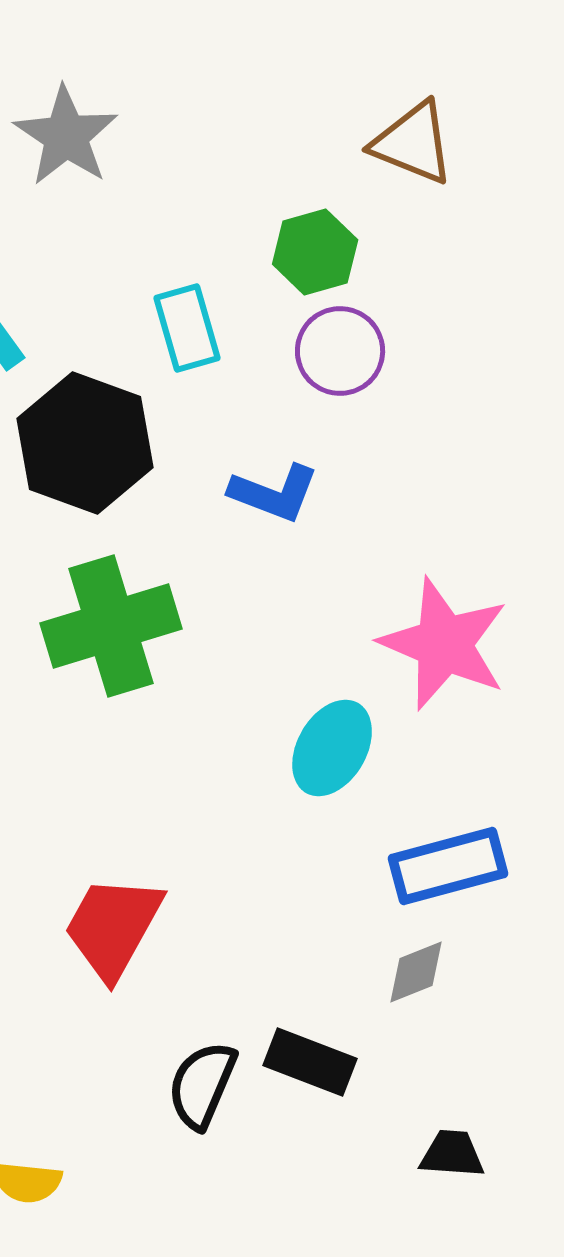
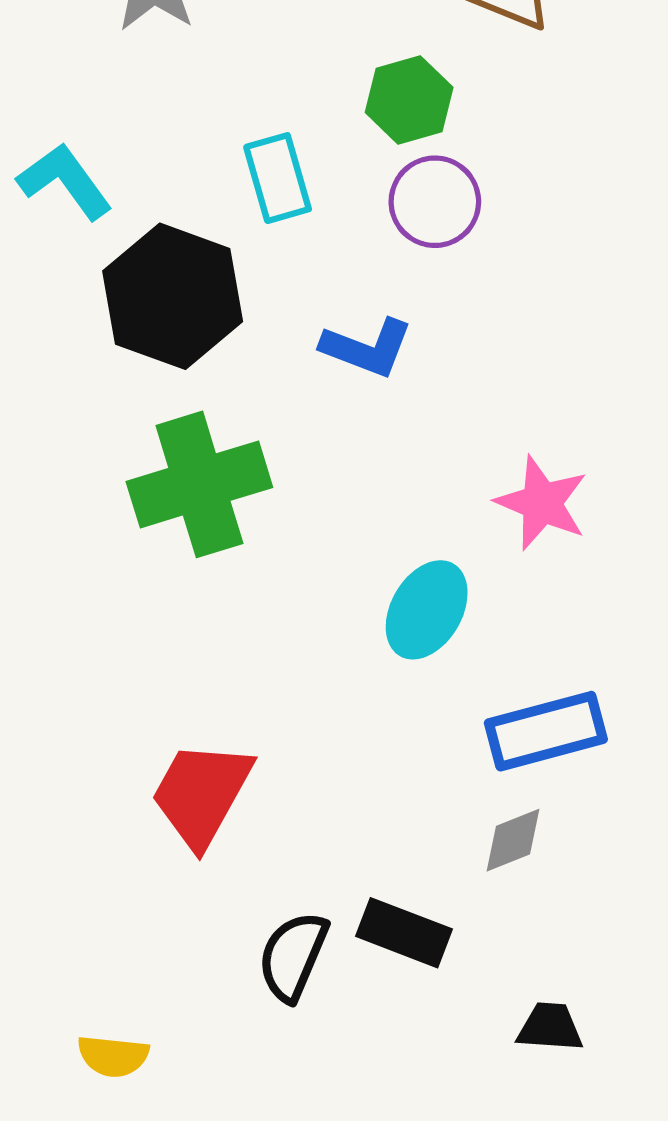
pink star: (444, 644) -> (542, 503), size x0.7

